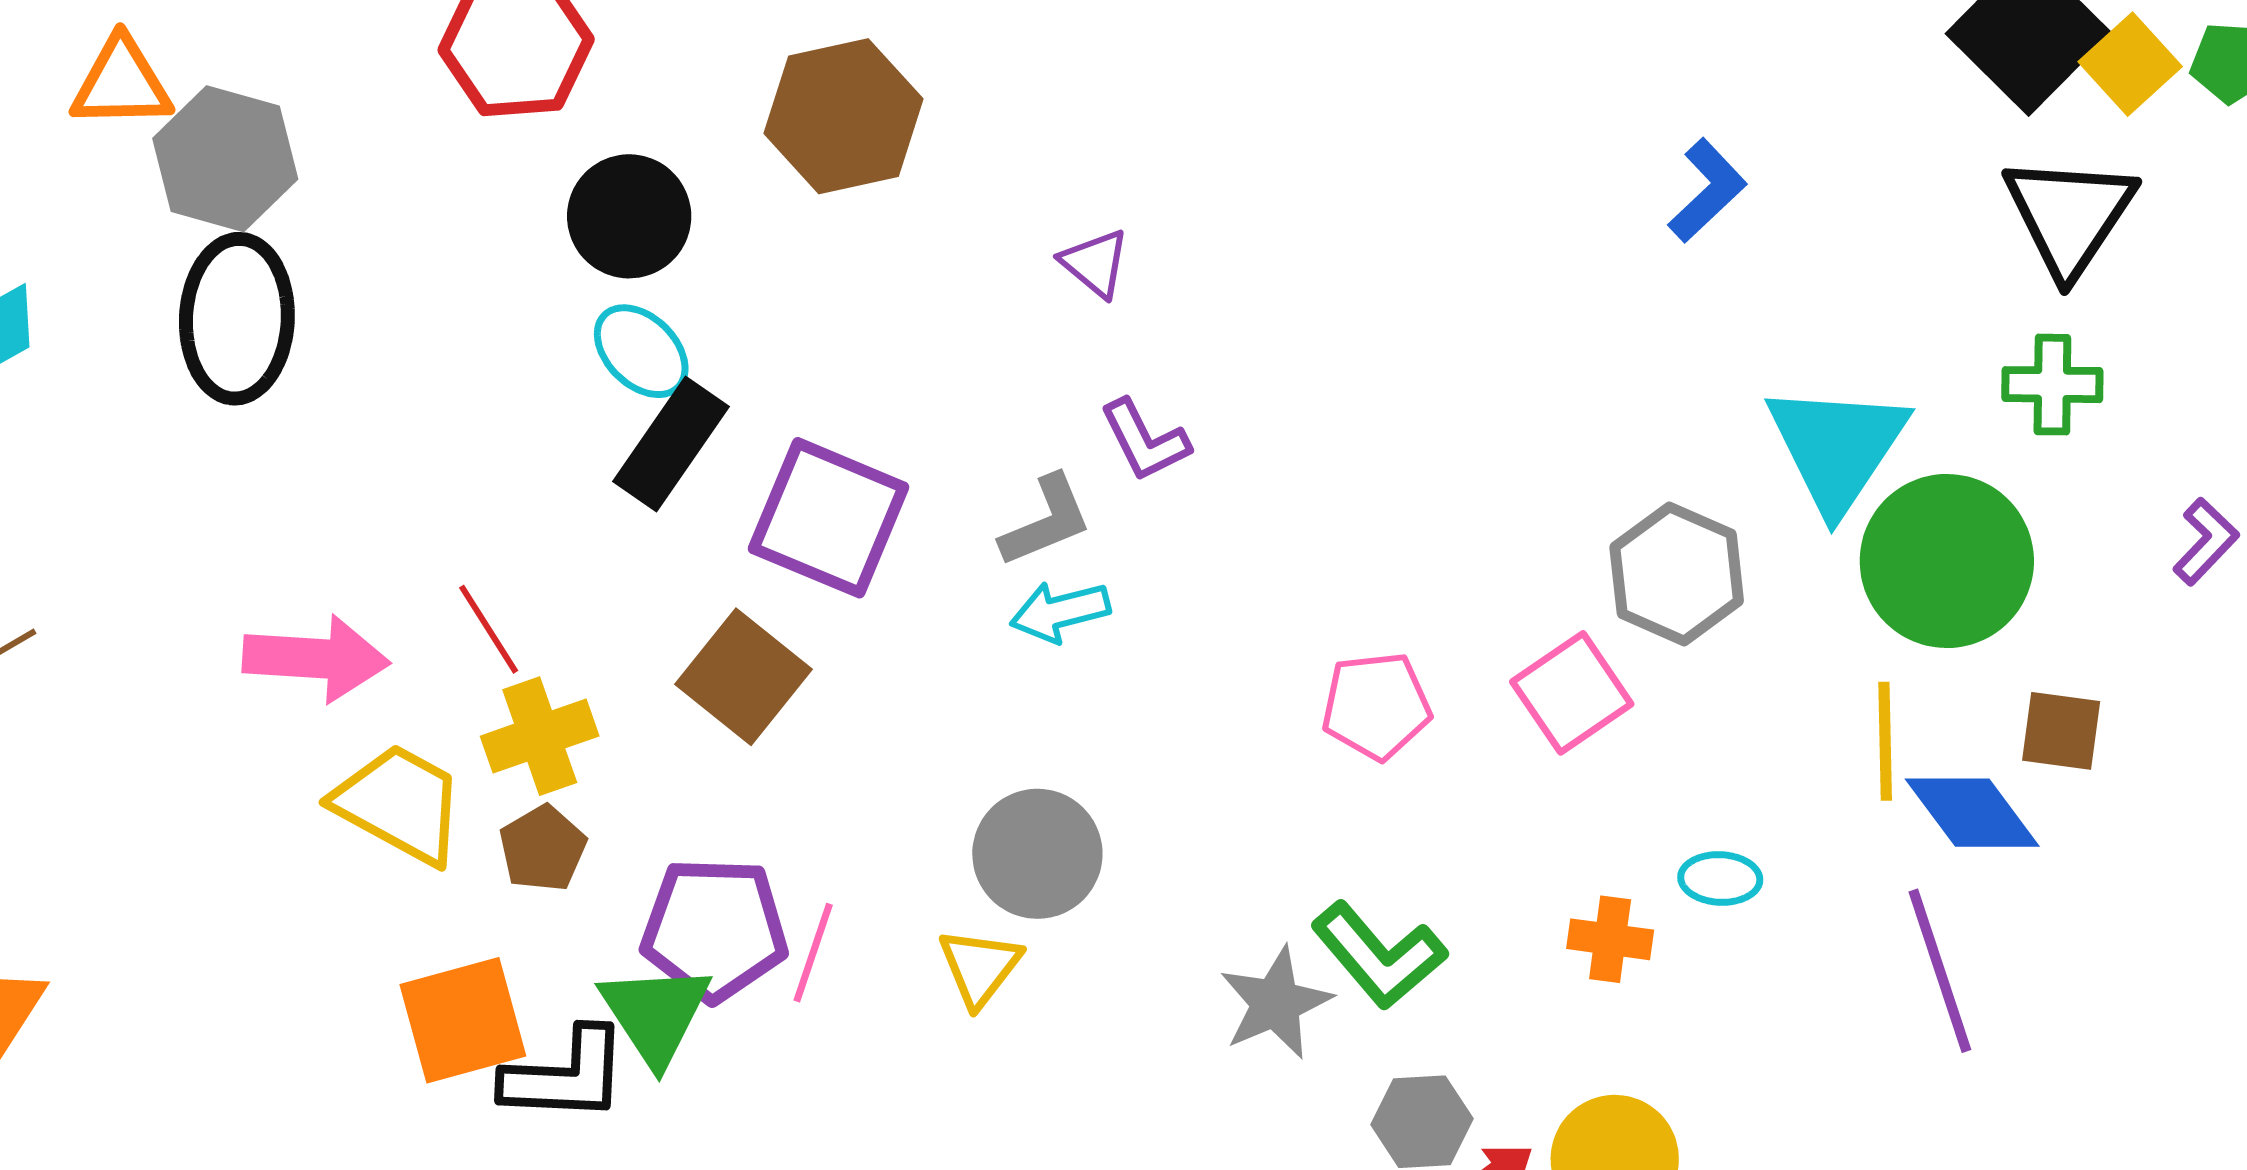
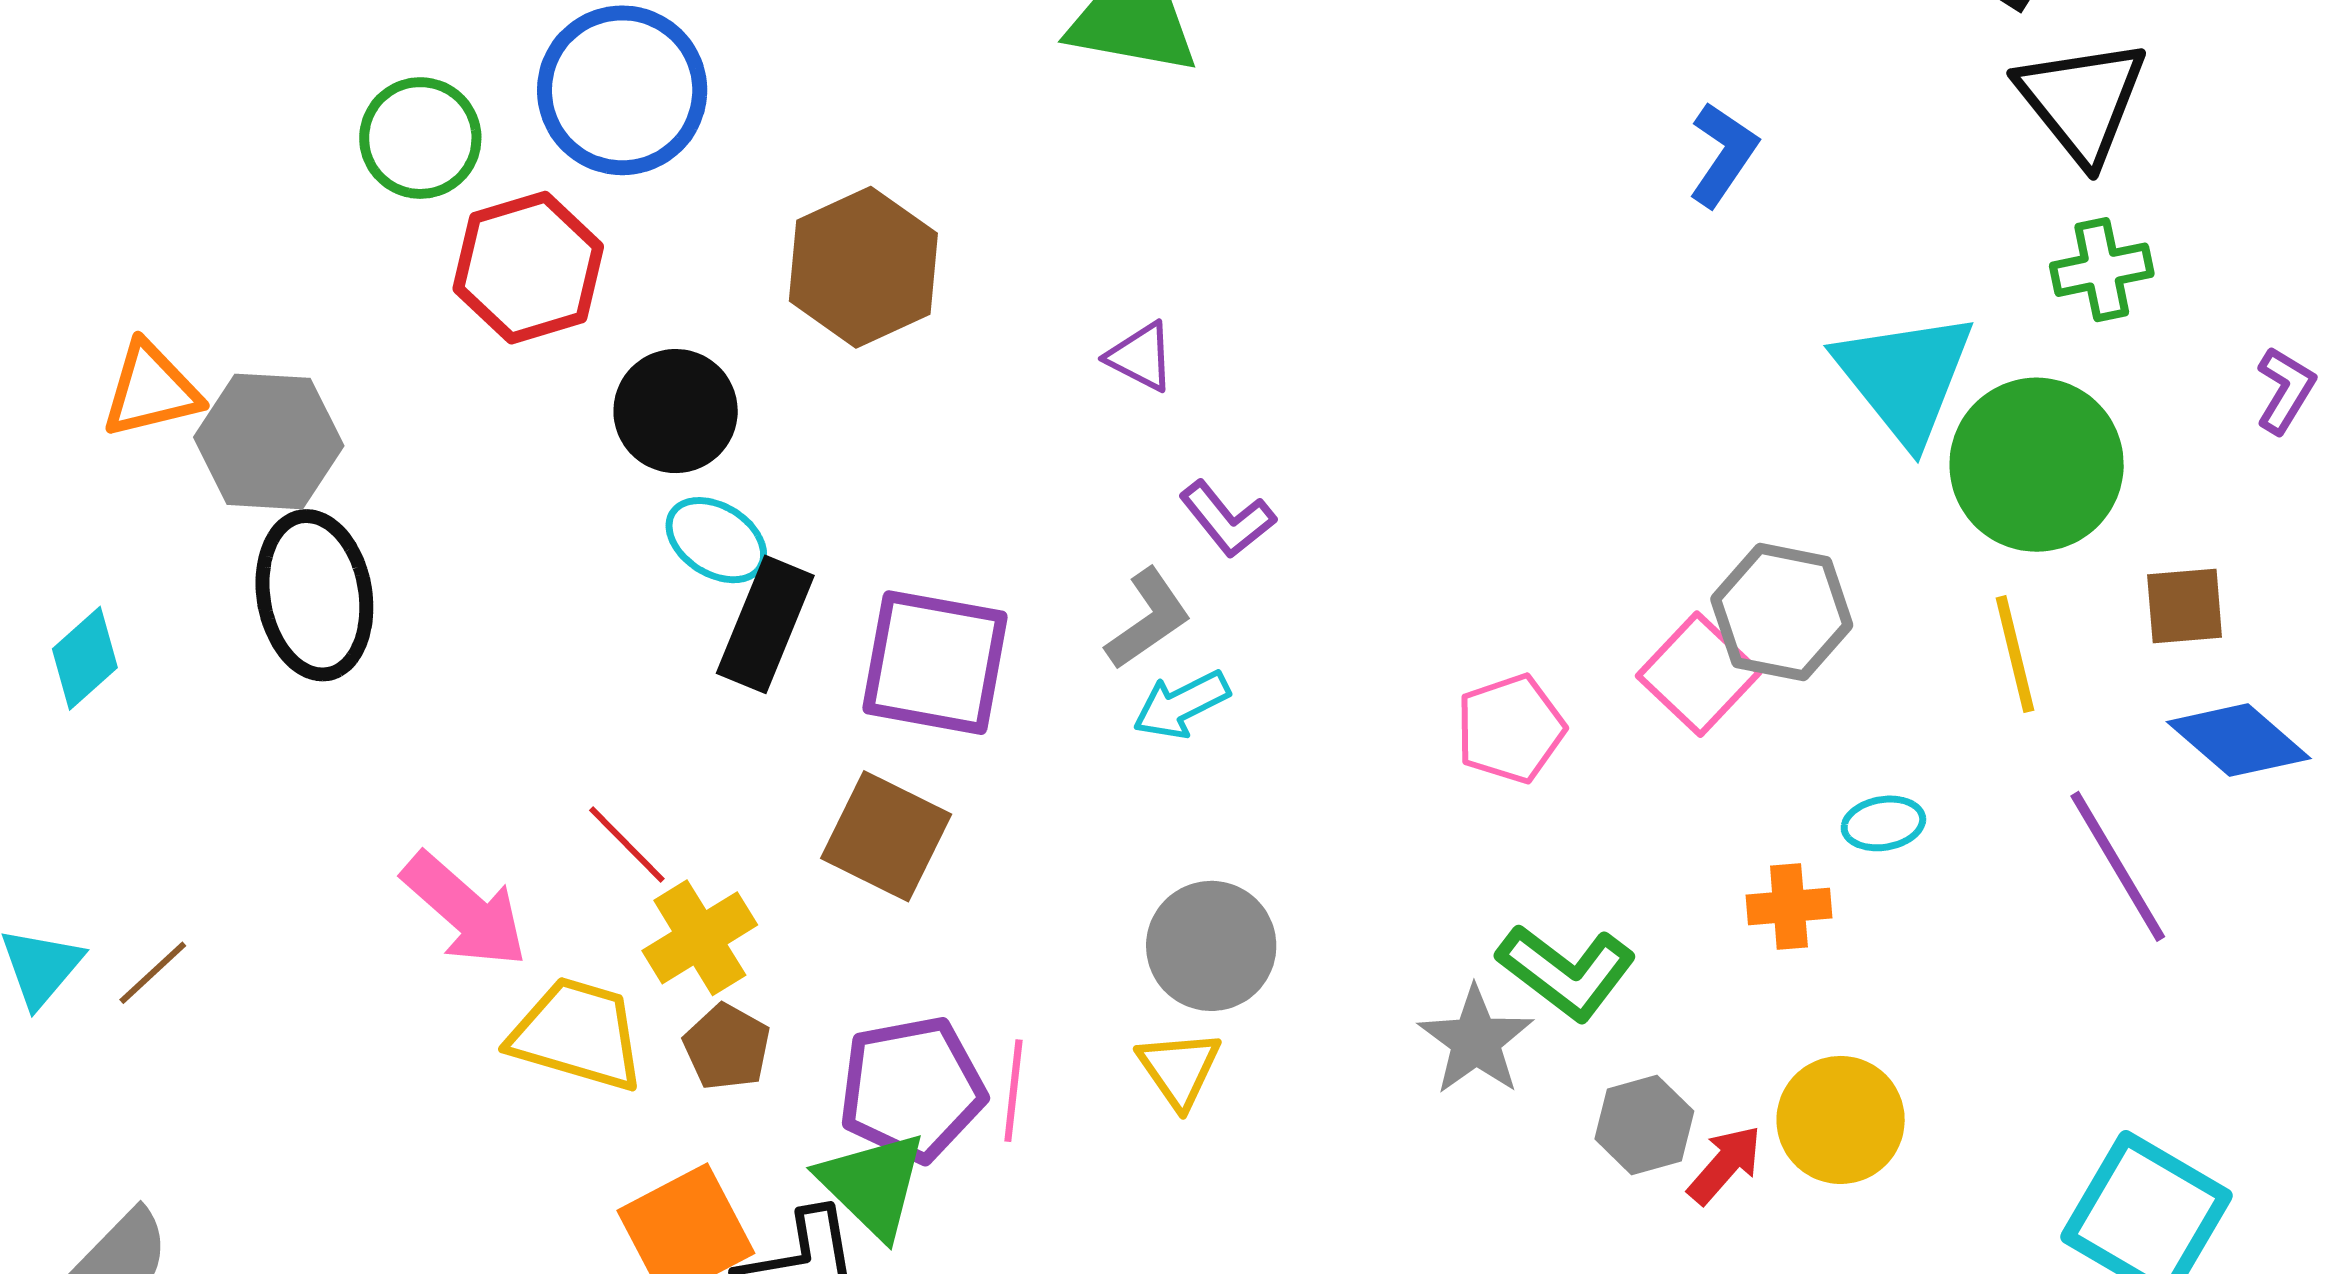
gray hexagon: (1677, 574) -> (1782, 612), moved
pink arrow: (316, 658) -> (465, 910), turned 50
blue diamond: (1972, 813) -> (2239, 740), moved

